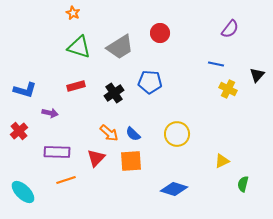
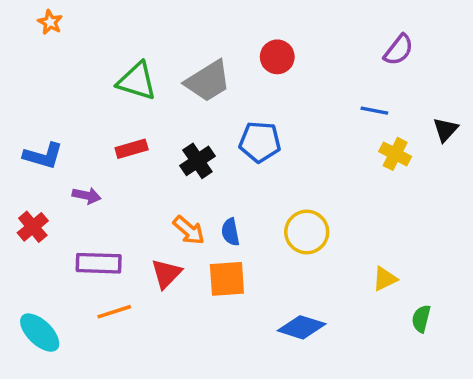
orange star: (73, 13) -> (50, 22), moved
blue semicircle: (133, 134) -> (230, 232), turned 35

